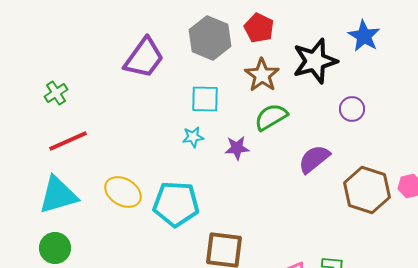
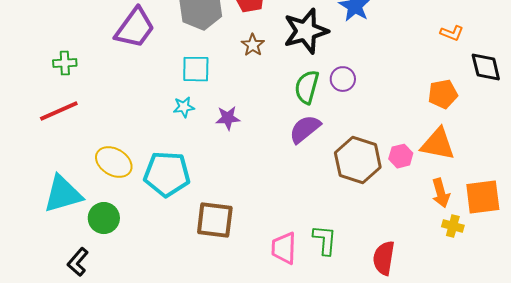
brown star: (262, 75) -> (253, 45), size x0.7
green cross: (56, 93) -> (65, 63), moved, turned 30
green semicircle: (271, 117) -> (307, 87), moved, turned -44
cyan triangle: (58, 195) -> (63, 194), moved
green circle: (55, 248) -> (104, 218), moved

